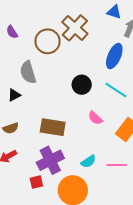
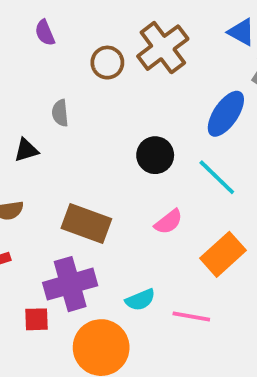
brown circle: (47, 41) -> (107, 63), size x0.7
gray semicircle: (28, 72) -> (60, 113), size x0.6
pink semicircle: (95, 118) -> (169, 222), turned -91

